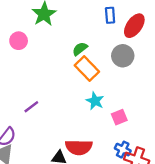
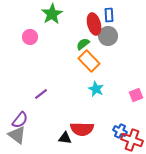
red ellipse: (134, 26) -> (94, 24), moved, turned -50
gray circle: (123, 56) -> (108, 36), moved
pink square: (119, 117) -> (136, 95), moved

